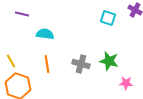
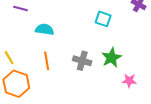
cyan square: (108, 18) -> (103, 19), moved
green star: (109, 61) -> (111, 58), turned 30

